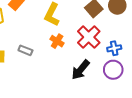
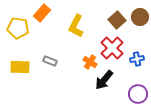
orange cross: (57, 41) -> (90, 62), moved
purple circle: (113, 70) -> (138, 94), moved

